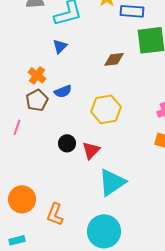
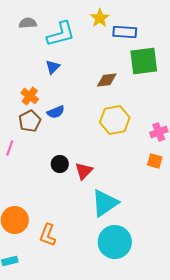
yellow hexagon: (106, 109) -> (115, 120), moved
cyan circle: (104, 231) -> (115, 242), moved

